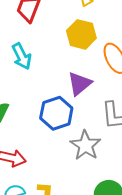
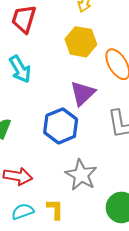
gray star: (86, 145) -> (81, 175), moved

